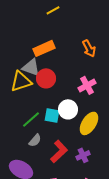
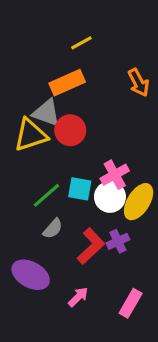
yellow line: (53, 10) -> (81, 43), moved
pink cross: (87, 85) -> (115, 175), moved
white circle: (68, 109) -> (110, 197), moved
purple cross: (83, 155) -> (118, 241), moved

